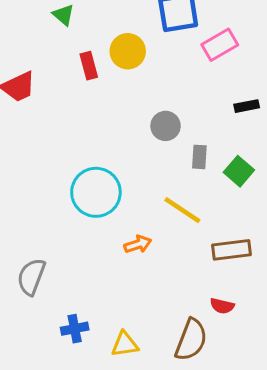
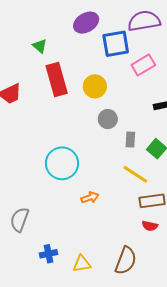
yellow circle: (128, 51) -> (95, 86), moved
red rectangle: (89, 66) -> (57, 79), size x1.8
yellow line: (182, 210) -> (135, 174), moved
red semicircle: (222, 306) -> (150, 226), moved

